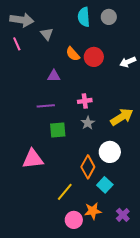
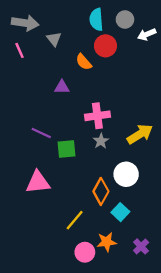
red circle: (94, 57) -> (105, 46), moved
white arrow: (128, 62) -> (147, 34), moved
pink cross: (85, 101) -> (97, 116), size x1.5
purple line: (46, 106) -> (41, 133), moved, turned 30

